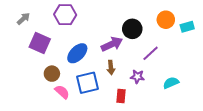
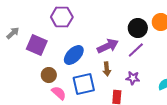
gray arrow: (23, 19) -> (13, 33), moved
black circle: (132, 29) -> (138, 28), moved
purple line: (151, 53) -> (136, 50), moved

